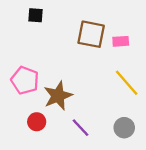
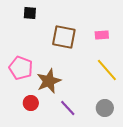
brown square: (91, 34) -> (64, 37), moved

